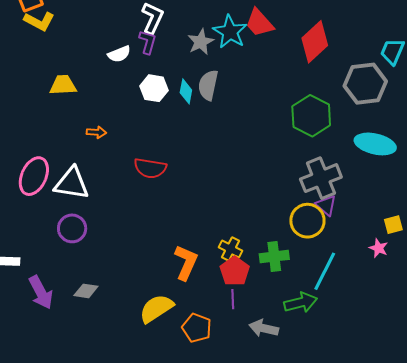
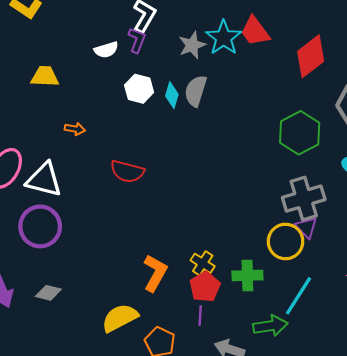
purple circle: (72, 228) -> (40, 226), size x1.4

